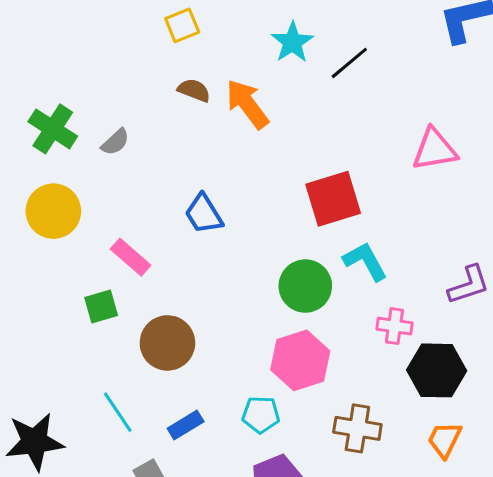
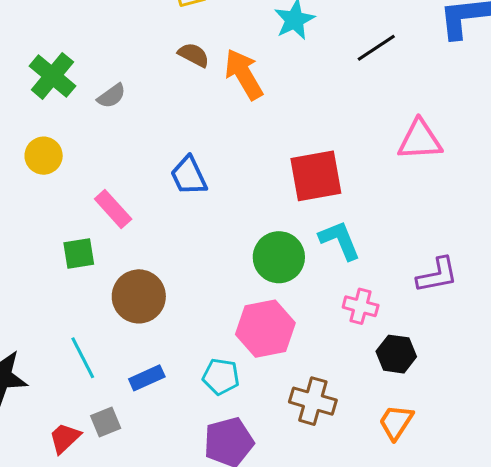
black line: (349, 63) -> (376, 48), moved
yellow circle: (53, 211) -> (44, 156), size x0.7
black hexagon: (437, 370) -> (396, 354), size x0.7

